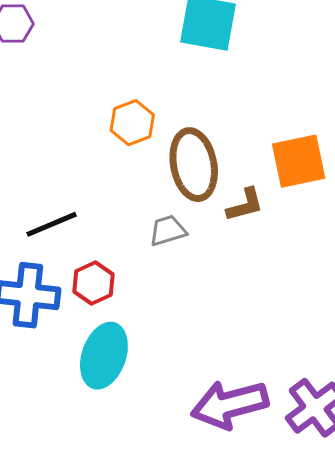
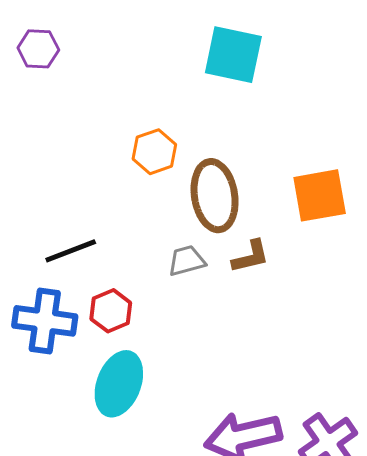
brown L-shape: (245, 205) -> (251, 257), moved

